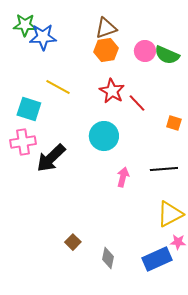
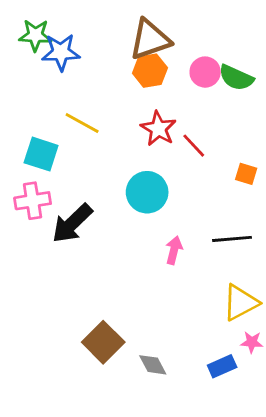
brown triangle: (106, 28) -> (150, 39), size x1.4
brown square: (73, 242) -> (103, 342), size x1.8
gray diamond: (108, 258) -> (153, 365), turned -40
blue rectangle: (157, 259) -> (222, 366), size x0.7

